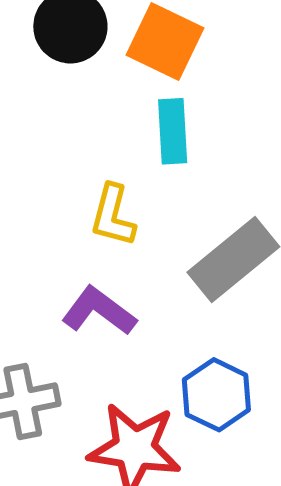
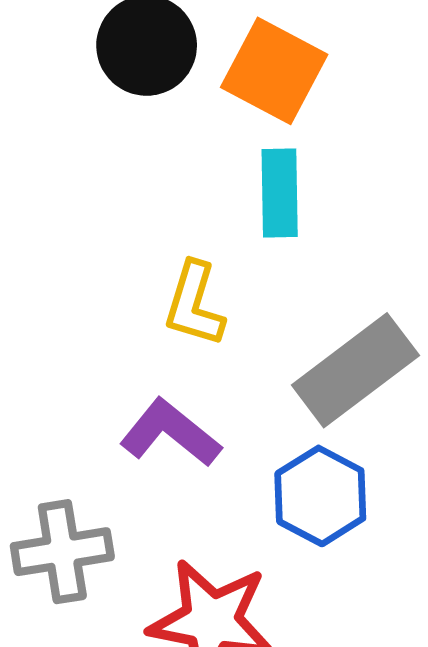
blue hexagon: (216, 395) -> (320, 496), moved

